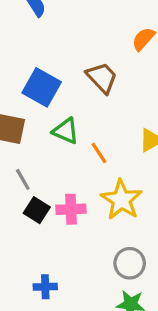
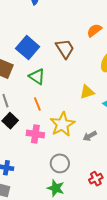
orange line: (99, 153) -> (37, 104), moved
pink cross: (71, 209) -> (35, 134), moved

